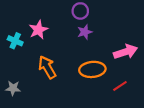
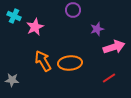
purple star: (85, 32) -> (97, 29), moved
cyan cross: (15, 41) -> (14, 16), moved
orange ellipse: (92, 69) -> (70, 63), moved

